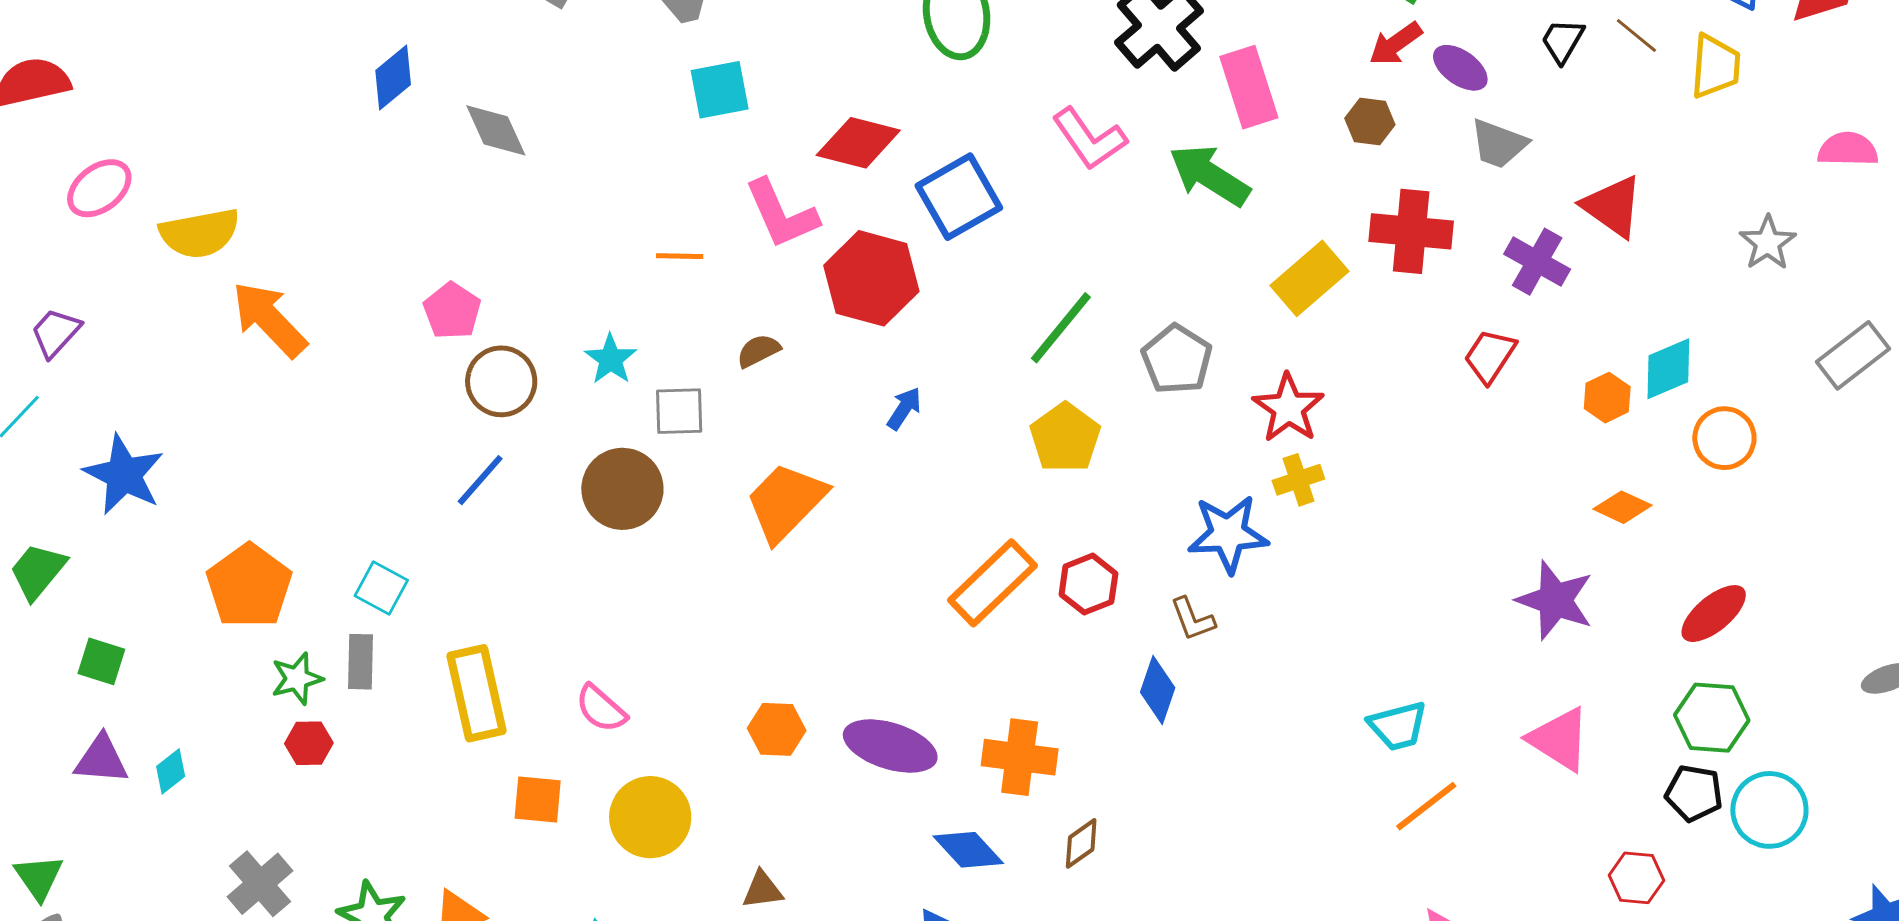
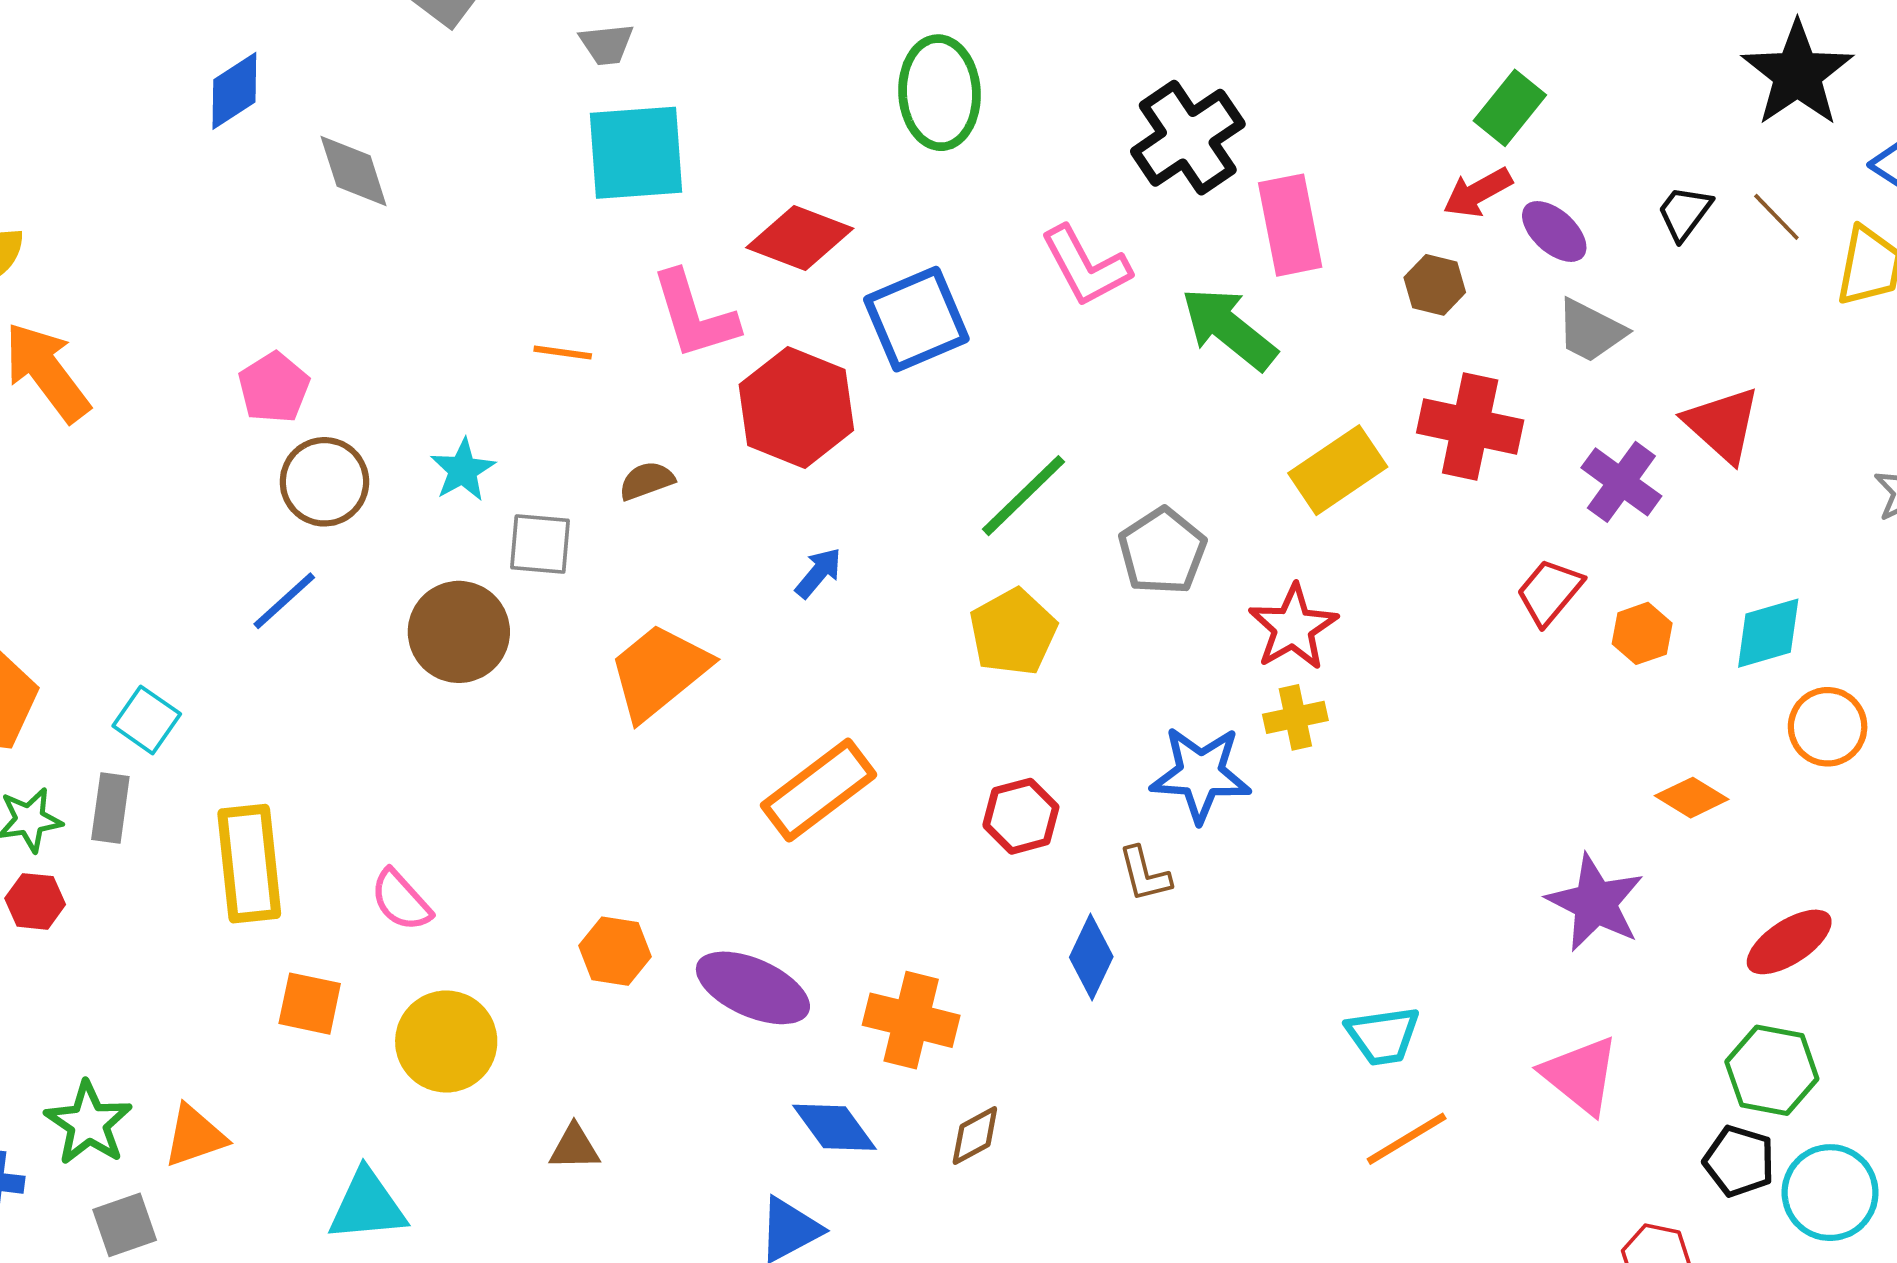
cyan square: (720, 90) -> (636, 153), size x1.4
orange hexagon: (1607, 398) -> (1642, 633), moved
orange rectangle: (992, 583) -> (819, 790), moved

